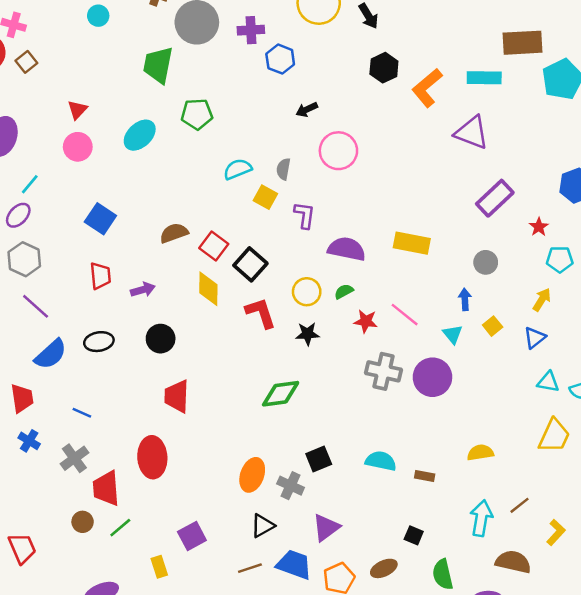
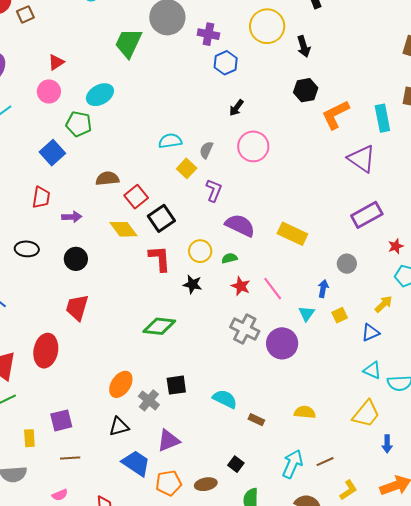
cyan rectangle: (484, 78) -> (382, 118), turned 64
black arrow: (307, 110) -> (236, 108), turned -42
green pentagon: (197, 114) -> (79, 124), moved
yellow diamond: (208, 289) -> (123, 229), turned -52
brown line: (250, 568) -> (70, 458), moved

